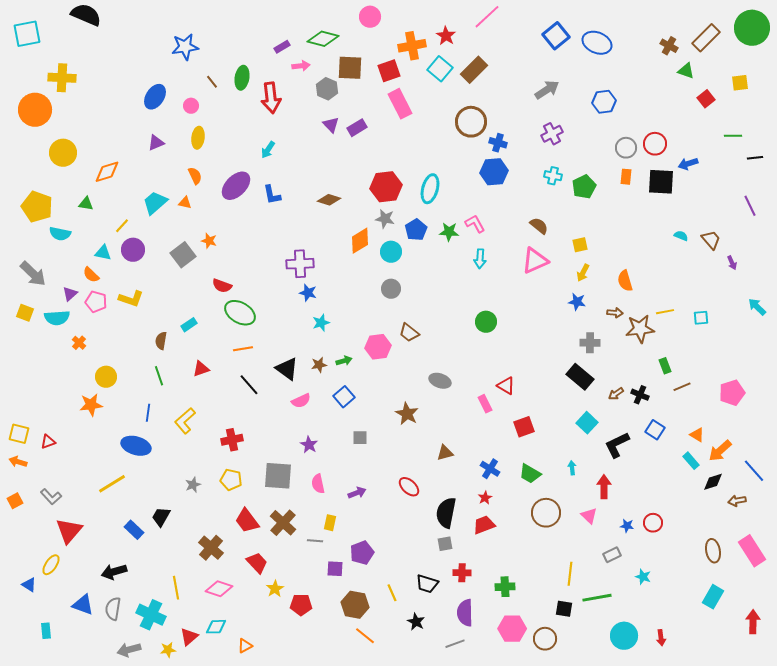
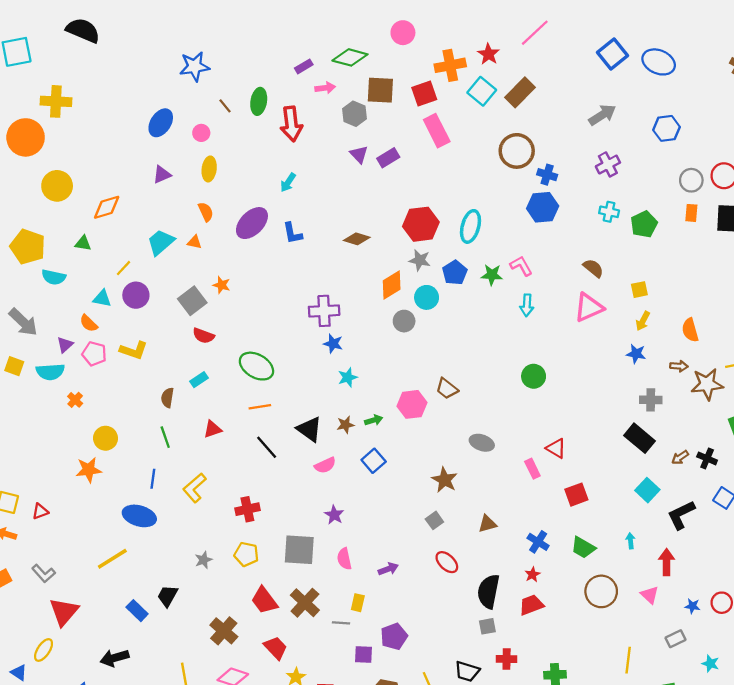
red semicircle: (222, 286) -> (204, 336), moved
gray circle: (391, 289) -> (404, 321), moved
gray square: (360, 438) -> (434, 520), moved, turned -35

